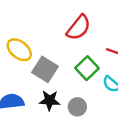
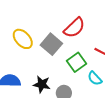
gray square: (45, 69) -> (51, 44), moved

